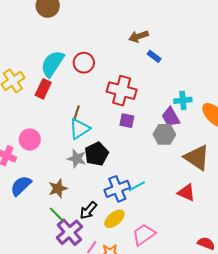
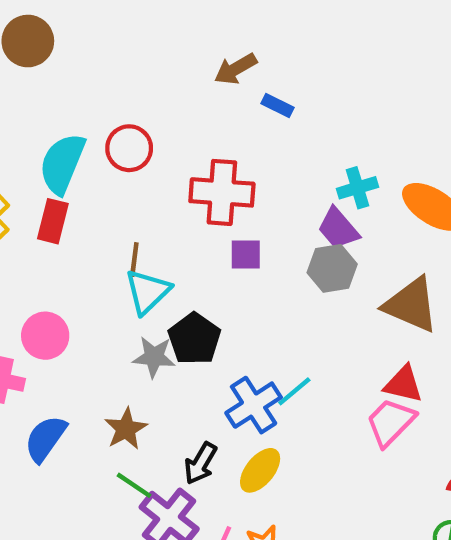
pink trapezoid: (144, 235) -> (391, 422), moved

